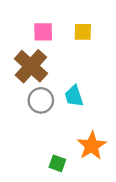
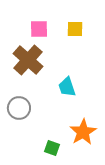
gray circle: (41, 100) -> (19, 108), moved

